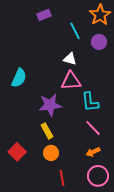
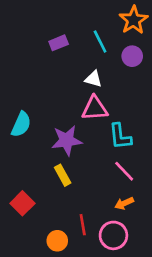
purple rectangle: (44, 15) -> (59, 43), moved
cyan semicircle: (19, 78) -> (21, 124), moved
orange circle: (51, 153) -> (57, 241), moved
pink circle: (98, 176) -> (113, 235), moved
red line: (62, 178) -> (83, 225), moved

